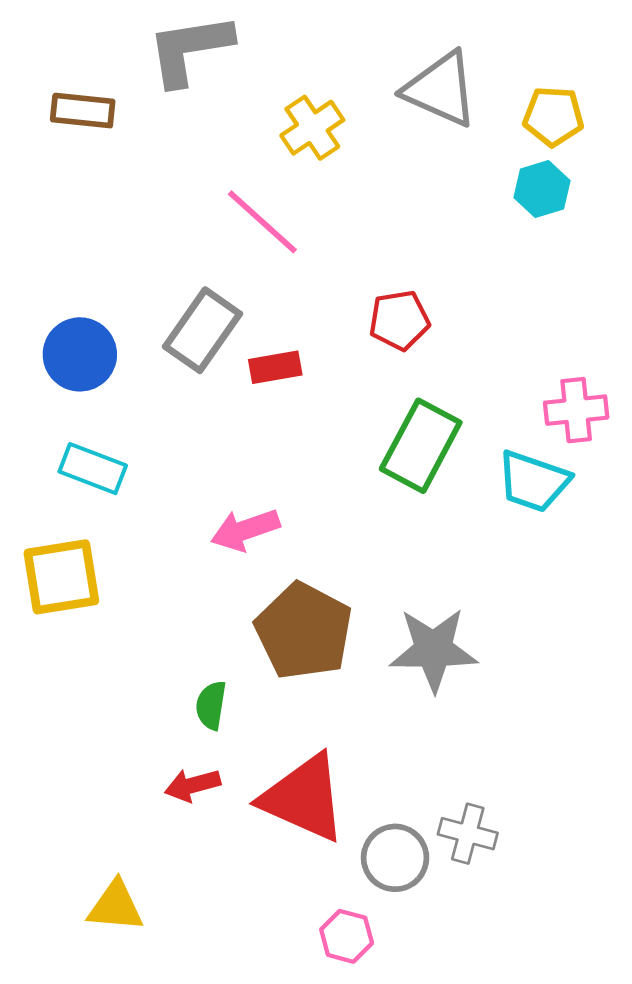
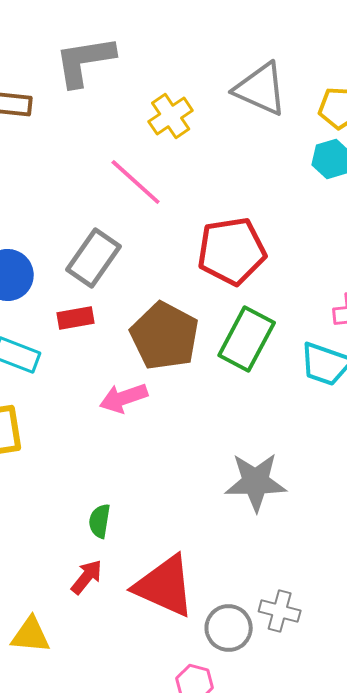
red pentagon: (399, 320) -> (232, 251), size x1.6
red rectangle: (275, 367) -> (76, 318), moved
brown pentagon: (304, 631) -> (165, 336), moved
red arrow: (193, 785) -> (87, 577), turned 144
yellow triangle: (116, 906) -> (31, 635), moved

